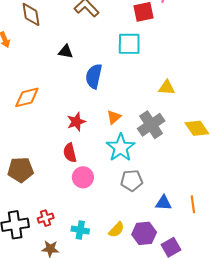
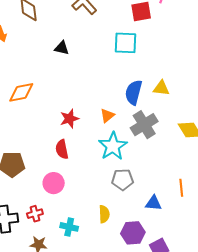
blue semicircle: (94, 76) -> (134, 92), moved
pink circle: (83, 177) -> (54, 183), moved
orange line: (193, 204) -> (181, 188), moved
yellow semicircle: (116, 230) -> (104, 214), moved, turned -48

